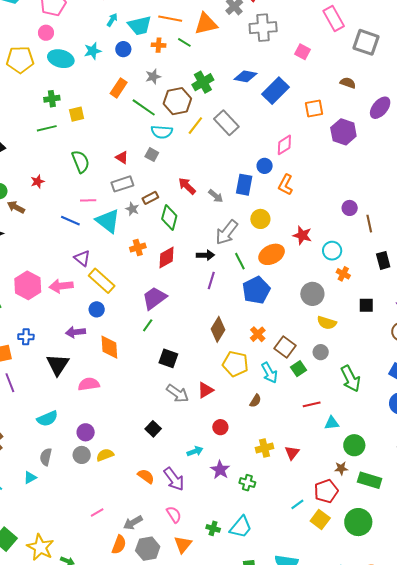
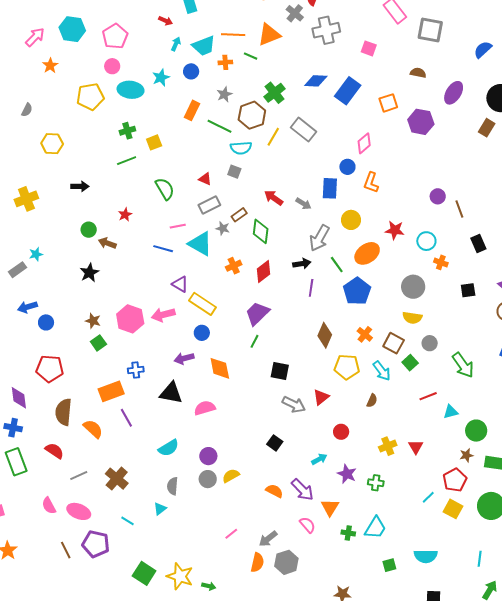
yellow semicircle: (327, 323) -> (412, 318), moved
black triangle: (58, 365) -> (171, 393), turned -45
orange triangle: (183, 545) -> (330, 507), moved

